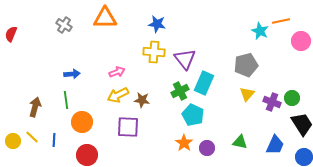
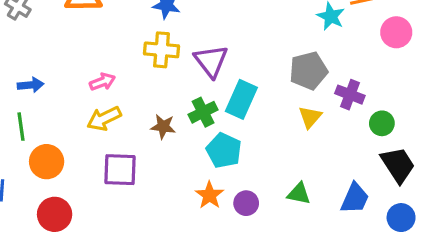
brown star: (142, 100) -> (163, 127), moved
purple cross: (272, 102) -> (350, 95), moved

